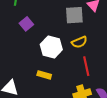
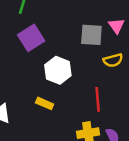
purple square: (26, 24) -> (31, 38), size x1.5
yellow semicircle: (79, 42) -> (113, 60), moved

